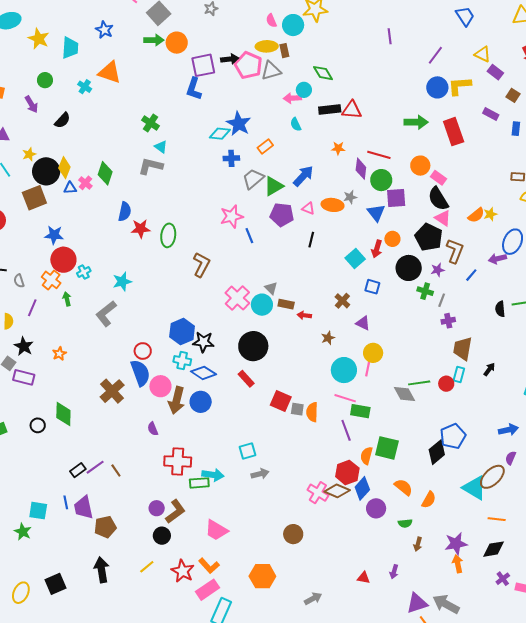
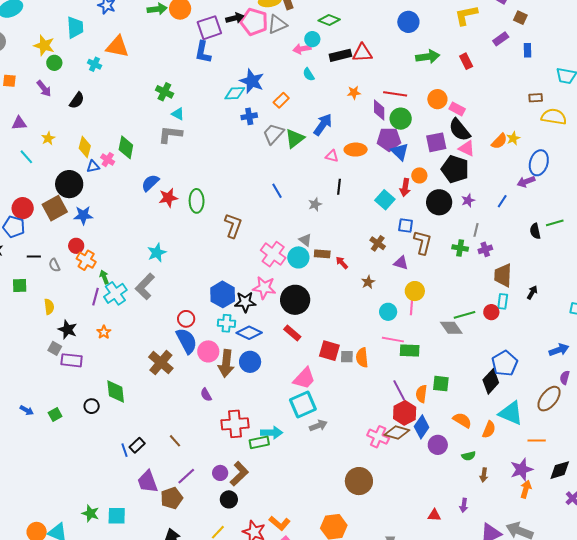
yellow star: (39, 39) -> (44, 45), moved
green diamond: (323, 73) -> (329, 20), turned -30
blue circle: (437, 87) -> (408, 22), moved
purple rectangle: (491, 114) -> (501, 39), turned -56
red rectangle: (454, 132) -> (466, 61), size x0.6
black circle: (46, 171) -> (69, 184), moved
gray star: (350, 197) -> (315, 204), moved
brown square: (34, 198) -> (55, 208), moved
purple square: (396, 198) -> (436, 142), moved
blue semicircle: (125, 212) -> (150, 183), turned -138
purple pentagon: (282, 215) -> (389, 139), moved
pink star: (232, 216) -> (264, 288), moved, turned 30
brown L-shape: (455, 251) -> (423, 242), moved
red circle: (63, 260) -> (76, 246), moved, size x0.6
cyan cross: (84, 272) -> (115, 293), moved, size x1.6
green cross: (425, 291) -> (460, 248), moved
purple line: (32, 308) -> (95, 297), moved
red arrow: (304, 315) -> (342, 263), turned 48
cyan circle: (344, 370) -> (388, 312), size x0.7
purple line: (346, 430) -> (399, 390), moved
green square: (387, 448) -> (441, 384), size x0.7
cyan square: (247, 451) -> (303, 404), size x1.5
purple line: (95, 467) -> (186, 476), moved
cyan triangle: (475, 488) -> (511, 413), moved
blue line: (66, 502) -> (124, 450), moved
cyan square: (38, 511) -> (117, 516), moved
orange line: (497, 519) -> (537, 440), moved
pink trapezoid: (216, 530) -> (304, 378), moved, turned -70
brown circle: (293, 534) -> (359, 481), size x1.4
orange arrow: (458, 564) -> (526, 489), turned 36

